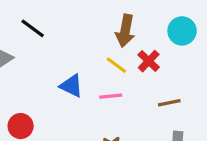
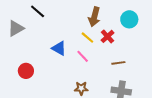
pink line: (111, 96) -> (83, 56), turned 48

